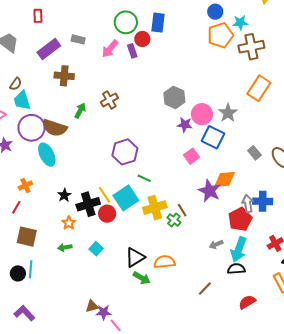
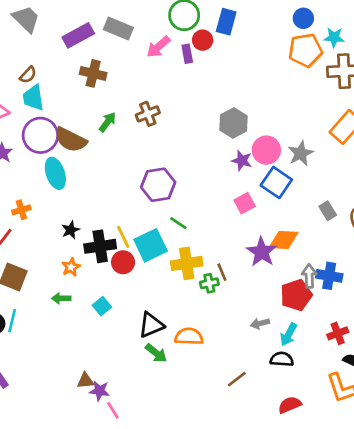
gray rectangle: (78, 39) -> (118, 29), size x1.5
green cross: (174, 220) -> (209, 283), turned 32
cyan arrow: (239, 250) -> (289, 334), size x0.7

